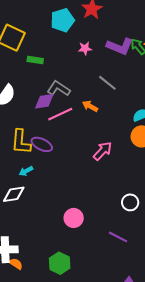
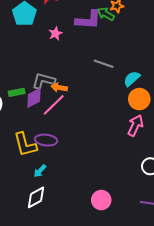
green rectangle: (35, 60) -> (17, 92), moved
gray line: (107, 83) -> (104, 64), moved
orange arrow: (90, 106) -> (59, 87), moved
pink arrow: (103, 151) -> (135, 125), moved

